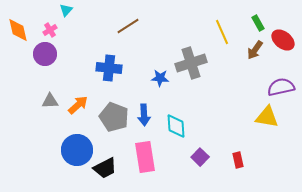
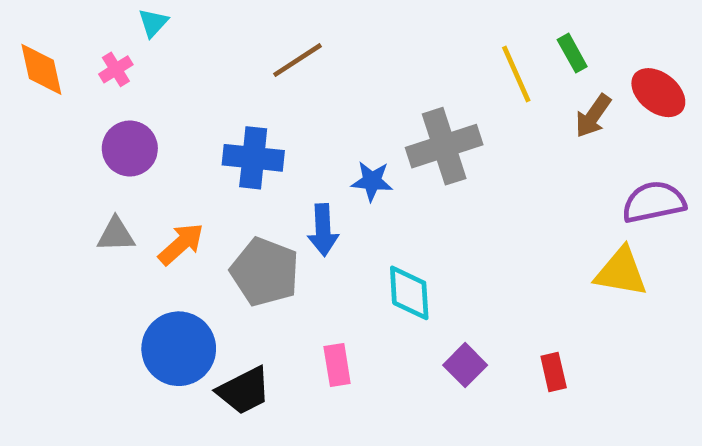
green rectangle: (258, 23) -> (572, 53), moved
purple circle: (45, 54) -> (130, 148), moved
blue arrow: (144, 115) -> (323, 230), moved
pink rectangle: (145, 157) -> (337, 365), size x0.6

